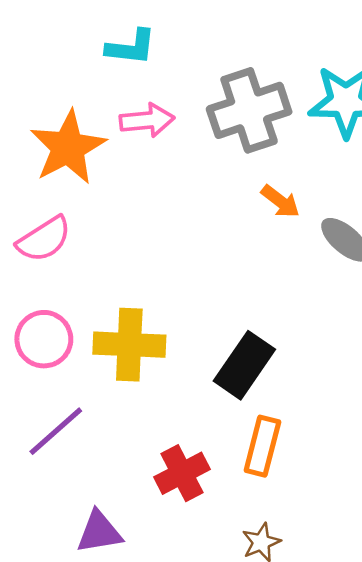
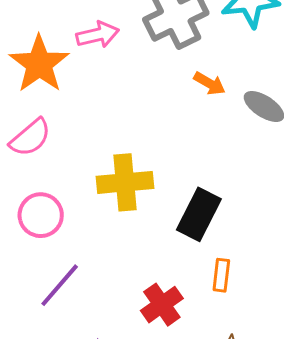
yellow cross: (129, 345) -> (125, 182), moved
orange rectangle: (262, 446) -> (221, 275), size x0.7

